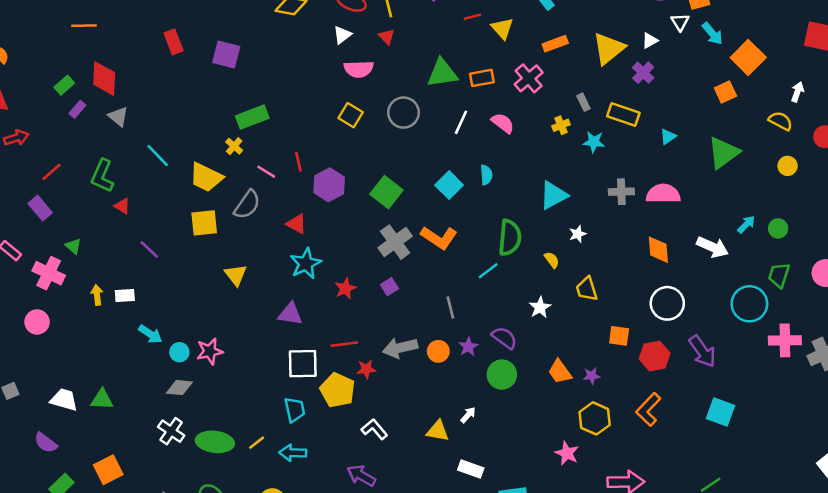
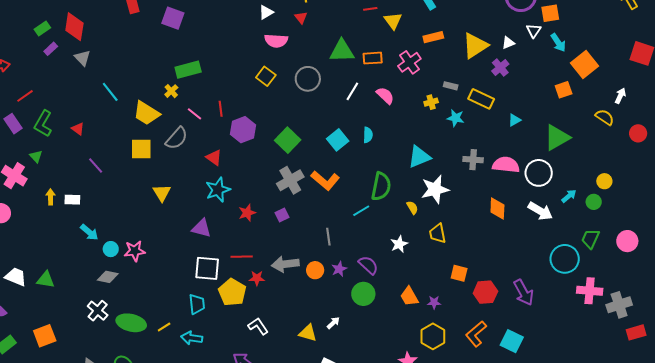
gray rectangle: (583, 102) -> (451, 86), turned -56
yellow circle: (788, 166) -> (604, 181), moved
green L-shape: (102, 176) -> (43, 124), moved
white star: (578, 234) -> (435, 189), size x2.0
white circle: (667, 303) -> (539, 173), moved
cyan square: (721, 412) -> (512, 341), moved

